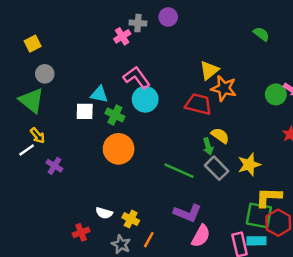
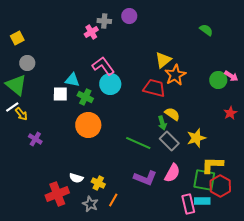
orange star: (224, 88) -> (175, 75), turned 30
white line: (27, 150) -> (12, 107), moved
red cross: (81, 232) -> (57, 194), size x1.6
pink semicircle: (201, 236) -> (172, 173), moved

